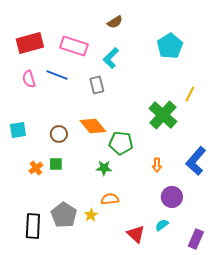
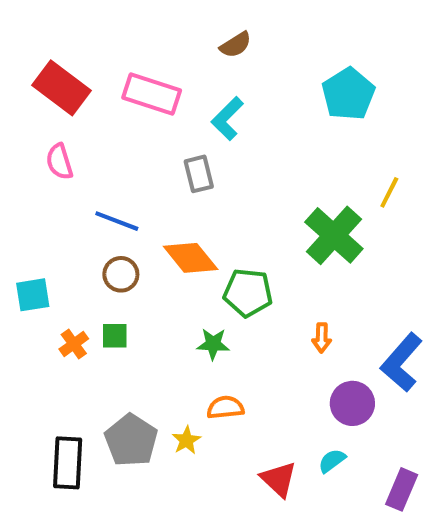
red rectangle: (30, 43) -> (61, 88), turned 52
blue line: (57, 75) -> (117, 221), moved
cyan square: (18, 130) -> (33, 295), moved
blue L-shape: (196, 161) -> (402, 362), moved

